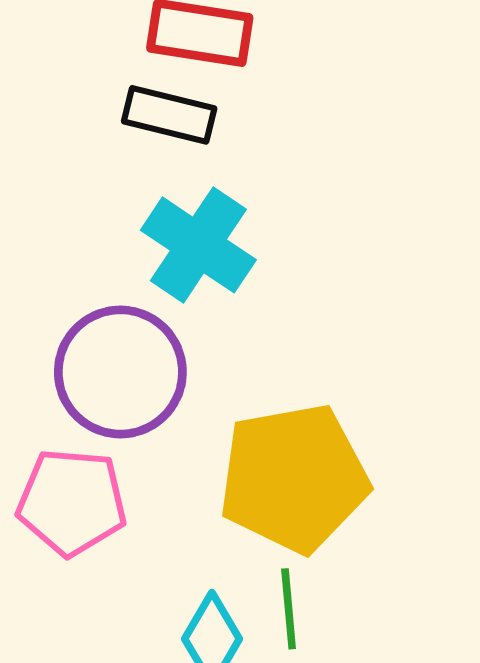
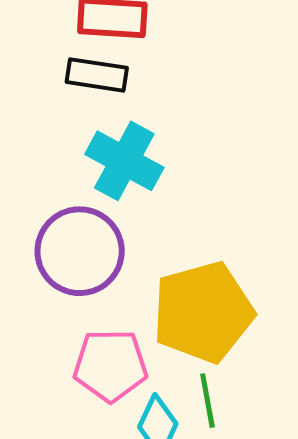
pink pentagon: (72, 502) -> (110, 365), moved

